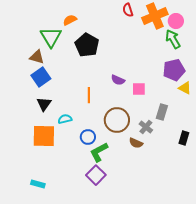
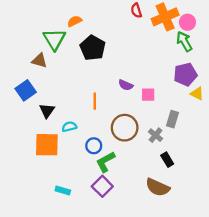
blue square: (41, 77) -> (26, 90), moved
black rectangle: (184, 138) -> (167, 160), moved, turned -48
brown semicircle: (136, 143) -> (158, 187), moved, size x1.6
cyan rectangle: (38, 184) -> (63, 191), moved

